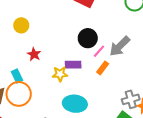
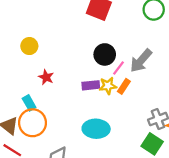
yellow star: (60, 74) -> (108, 86), moved

